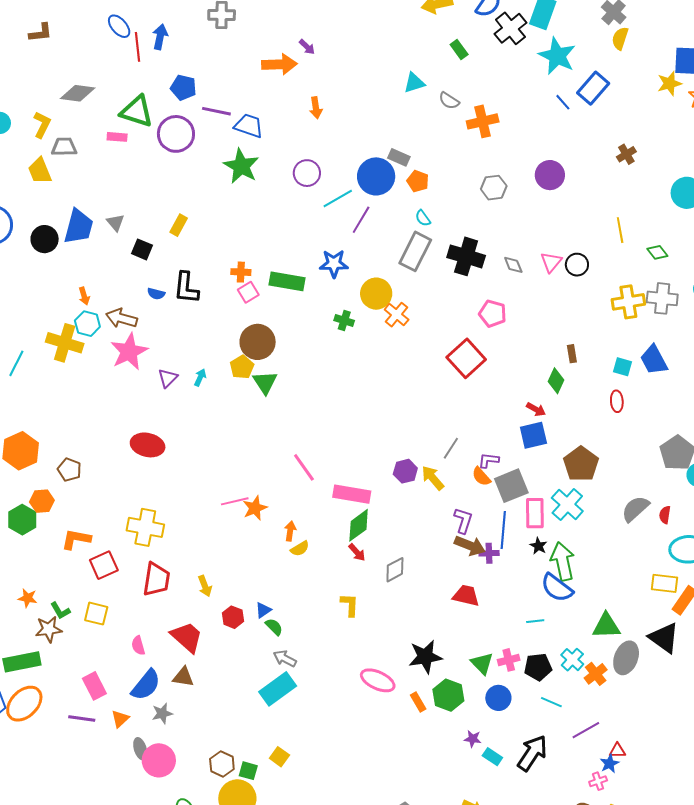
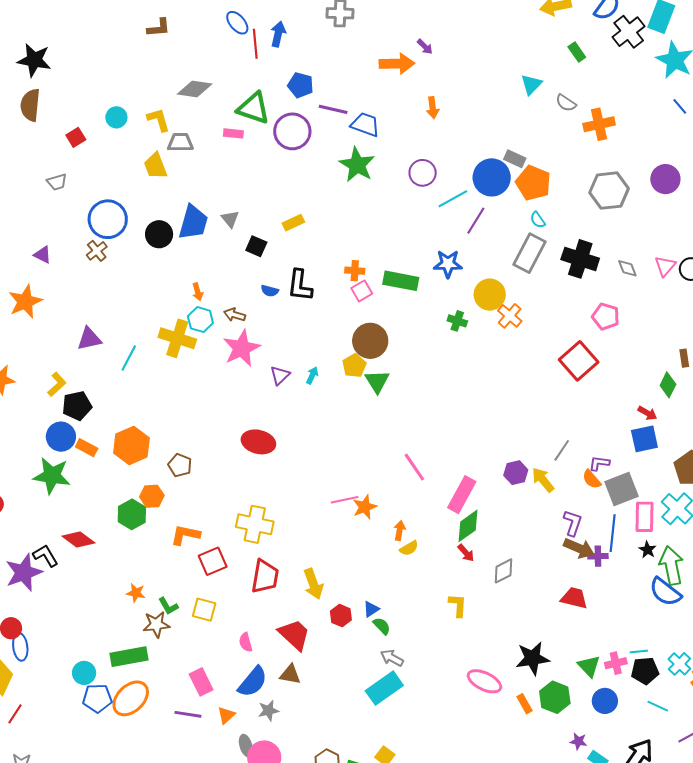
cyan triangle: (414, 83) -> (531, 84), turned -30
yellow L-shape: (42, 125) -> (159, 120), turned -44
orange pentagon: (418, 181) -> (533, 183), size x1.6
gray hexagon: (494, 188) -> (609, 191), size x1.5
yellow rectangle: (179, 225) -> (293, 223), turned 35
brown arrow: (121, 318) -> (235, 315), size x0.7
pink rectangle: (352, 494) -> (462, 495), turned -72
yellow arrow: (205, 586) -> (313, 584), size x1.4
cyan line: (535, 621) -> (639, 652), moved

